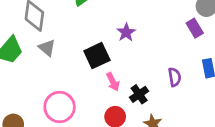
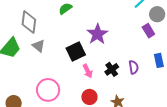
purple star: (126, 32) -> (97, 34), size x1.5
black cross: (139, 94) -> (112, 69), moved

